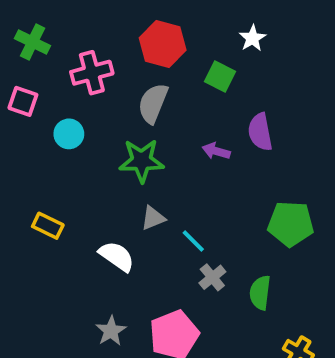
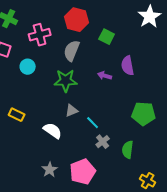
white star: (252, 38) -> (150, 17), moved, size x1.6

